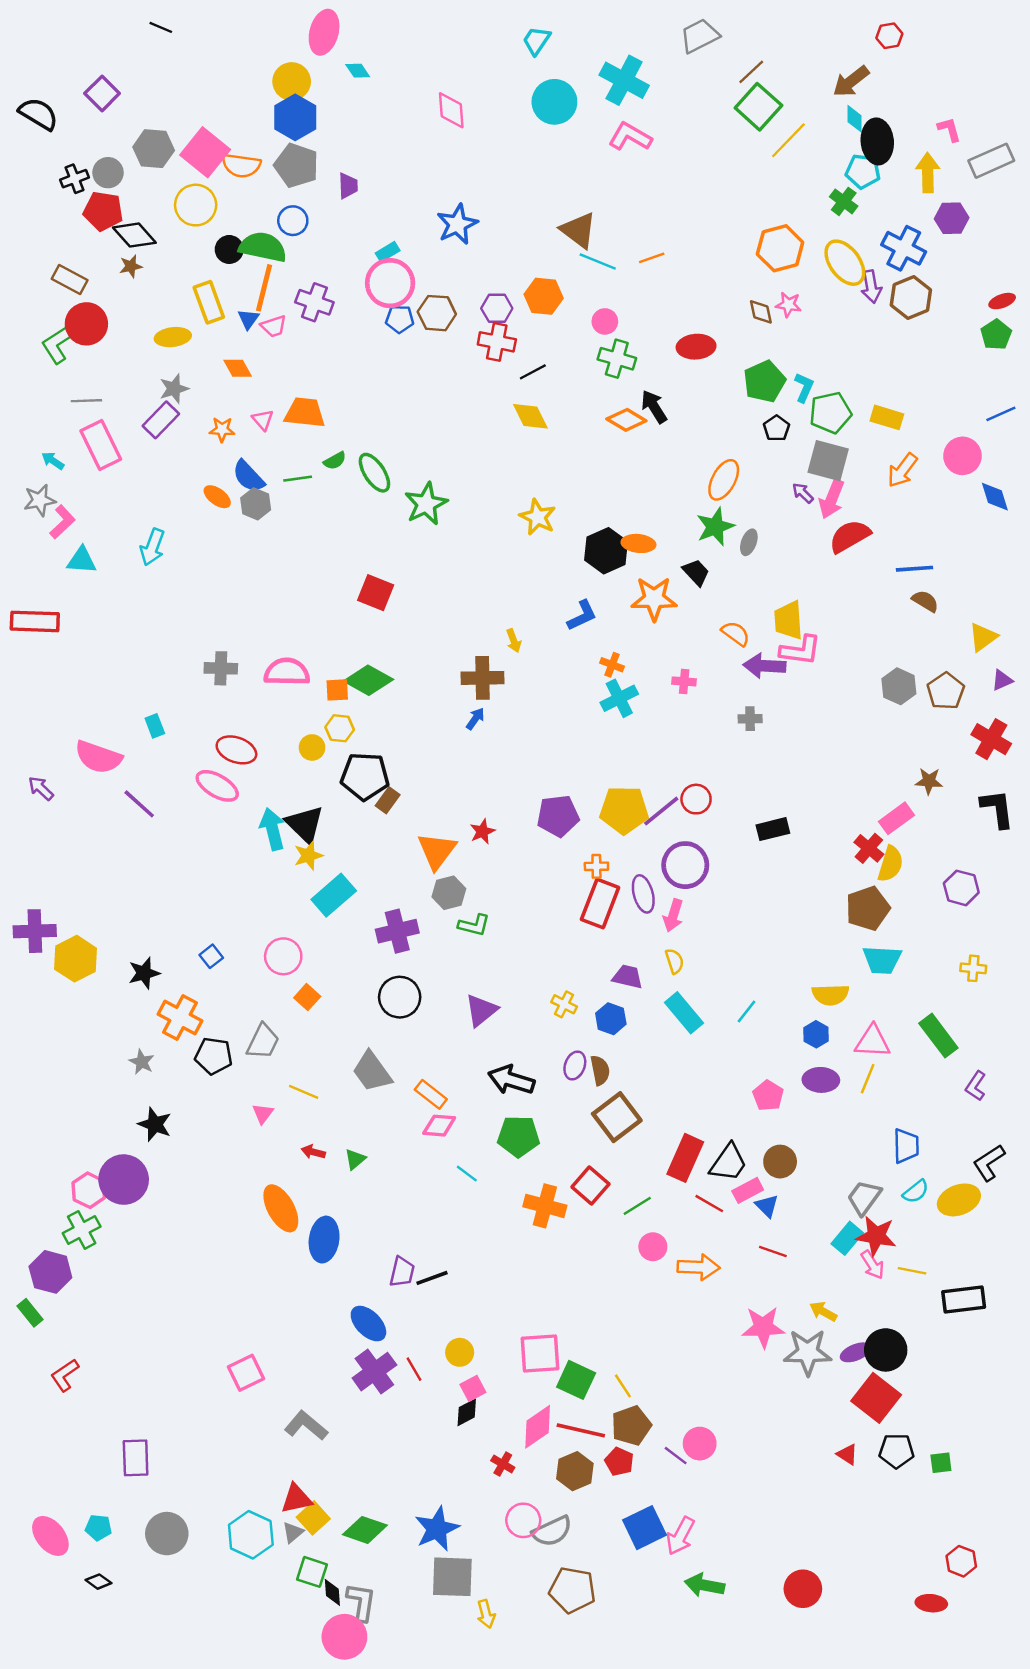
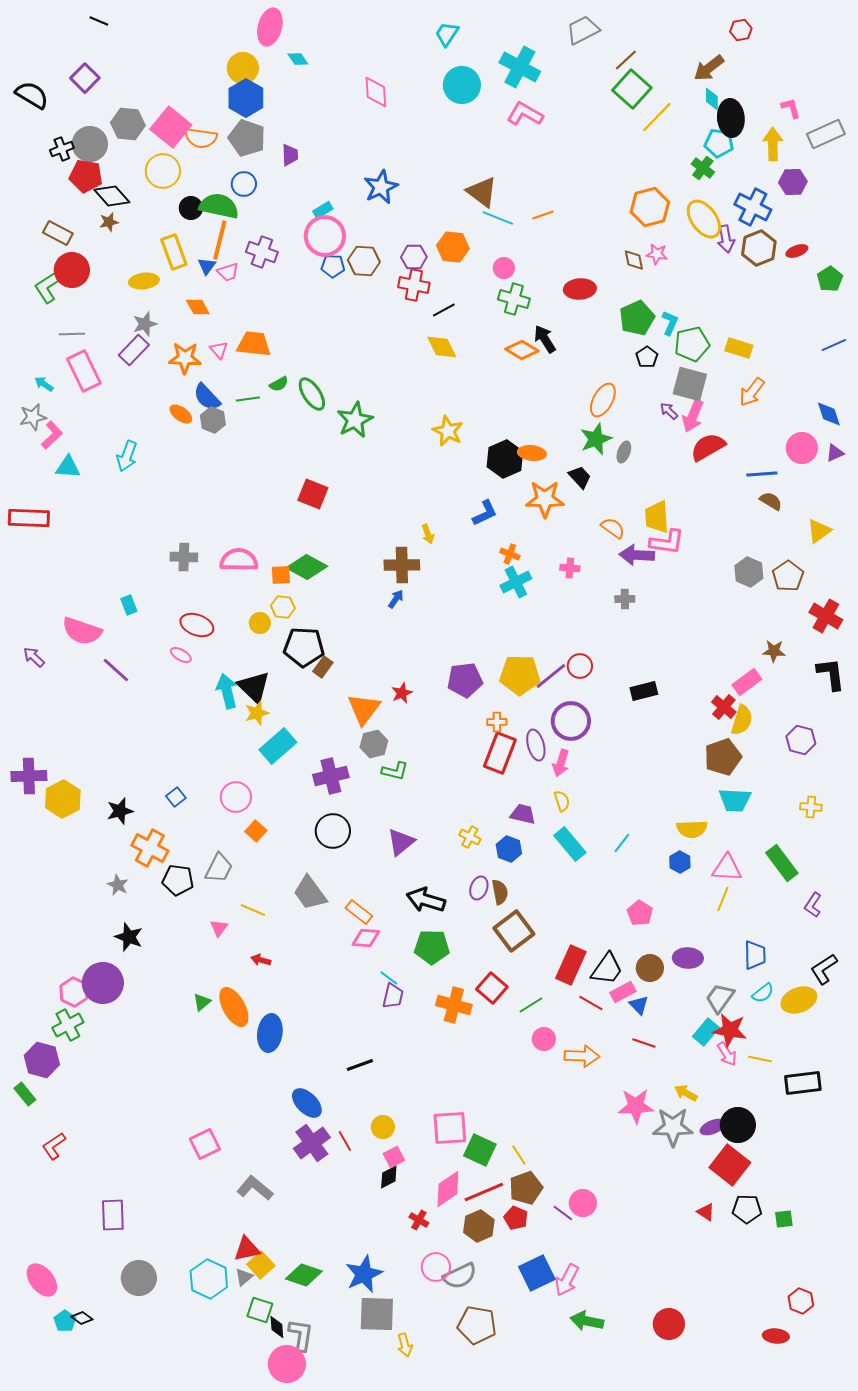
black line: (161, 27) -> (99, 21), moved
gray circle: (108, 173) -> (90, 144), size x1.4
red ellipse: (1002, 301) -> (797, 251), moved
orange star: (222, 429) -> (185, 358), size x1.5
pink circle: (962, 456) -> (802, 448), moved
purple triangle: (1002, 680) -> (835, 453), moved
pink ellipse: (217, 786) -> (181, 655), size x0.6
purple ellipse: (821, 1080) -> (688, 958), moved
green triangle: (355, 1159) -> (202, 1002), moved
purple trapezoid: (402, 1272) -> (393, 996), moved
red line: (581, 1430) -> (484, 1192), turned -36
cyan pentagon: (98, 1528) -> (65, 1321), moved, turned 30

